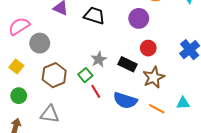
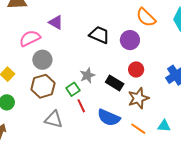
black trapezoid: (94, 16) -> (99, 35), moved
pink semicircle: (19, 26) -> (30, 38), moved
gray circle: (40, 43) -> (42, 60), moved
gray triangle: (50, 114) -> (54, 119), moved

